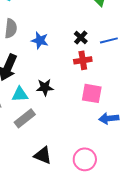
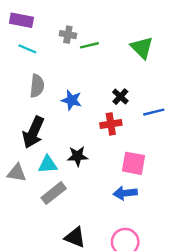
blue line: (109, 40) -> (154, 112), moved
red cross: (83, 60) -> (111, 124), moved
blue arrow: (109, 118) -> (125, 193), moved

